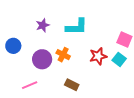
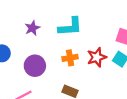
orange cross: (63, 55) -> (70, 58), moved, turned -32

